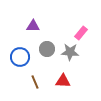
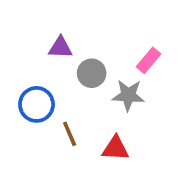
gray circle: (47, 49) -> (92, 73), moved
brown line: (35, 82) -> (70, 134), moved

